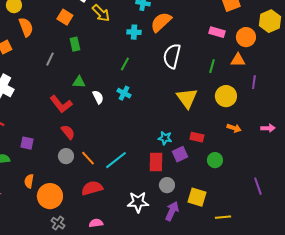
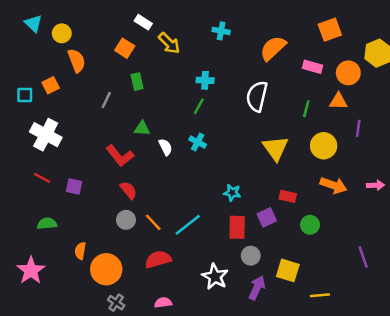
orange semicircle: (161, 22) -> (273, 48), moved
cyan cross: (134, 32) -> (205, 80), moved
orange arrow: (234, 128) -> (333, 185), size x1.5
cyan star: (165, 138) -> (232, 193), moved
purple square: (27, 143) -> (74, 187), moved
white star: (138, 202) -> (215, 277), turned 30

